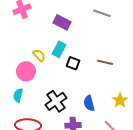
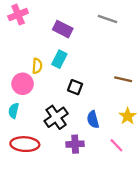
yellow semicircle: (39, 55) -> (37, 66), turned 48
brown line: (105, 62) -> (123, 79), moved
black square: (73, 63) -> (75, 87), moved

